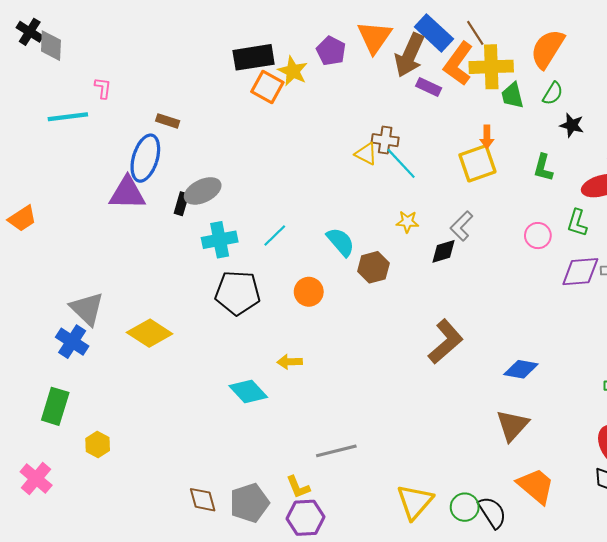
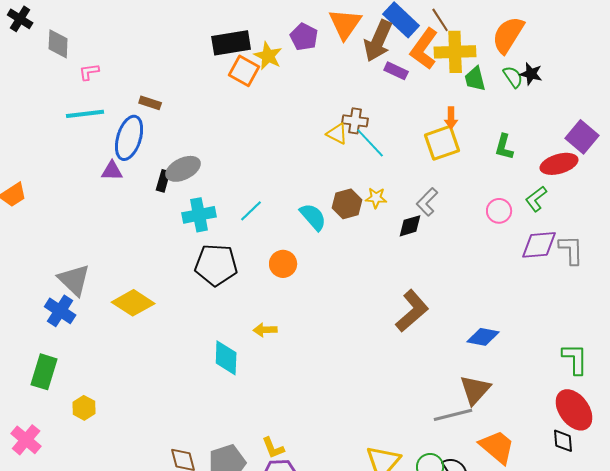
gray diamond: (51, 46) -> (58, 44), moved
pink L-shape: (103, 88) -> (89, 72), turned -105
green semicircle: (553, 93) -> (513, 77), turned -65
cyan line: (68, 117) -> (85, 114), moved
black star: (572, 125) -> (531, 74), moved
purple triangle: (127, 193) -> (112, 171), size x0.6
green L-shape: (577, 223) -> (536, 199), turned 36
brown hexagon: (373, 267) -> (347, 204), moved
cyan diamond: (248, 391) -> (226, 358), turned 45
gray line: (336, 451) -> (453, 415), moved

